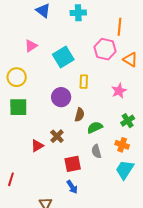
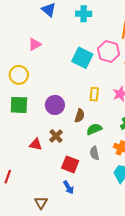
cyan square: (63, 57) -> (82, 58), moved, turned -35
yellow rectangle: (84, 82) -> (94, 94), moved
purple circle: (61, 97) -> (55, 105), moved
red triangle: (37, 146) -> (36, 144), turned 40
red square: (73, 164) -> (70, 164), turned 30

